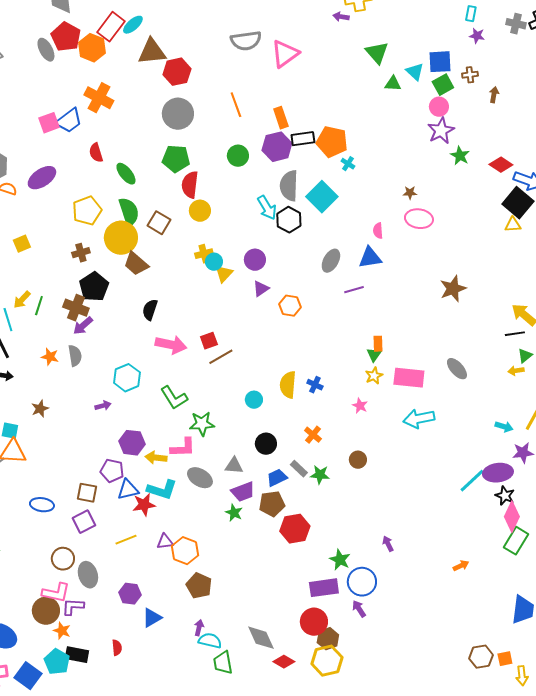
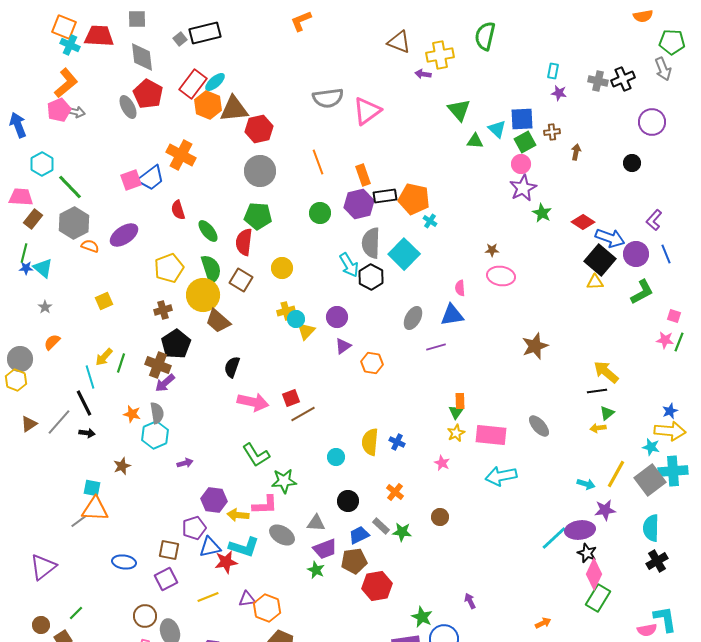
orange hexagon: (92, 48) -> (208, 105), moved
red semicircle: (190, 185) -> (244, 242), moved
cyan hexagon: (127, 378) -> (155, 435), moved
purple pentagon: (112, 471) -> (194, 528), turned -30

